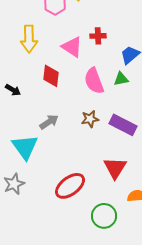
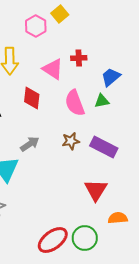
red ellipse: (70, 186) -> (53, 240), moved

